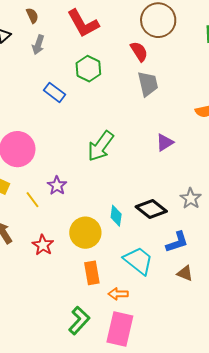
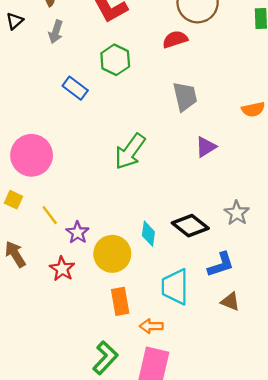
red semicircle: (139, 51) -> (175, 39), turned -75
gray trapezoid: (148, 84) -> (185, 96), moved
purple star: (57, 186) -> (77, 233), moved
cyan trapezoid: (138, 261) -> (175, 287), turned -128

